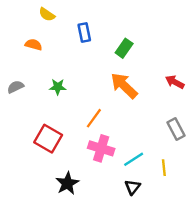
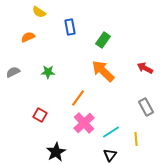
orange semicircle: (34, 45) -> (28, 37), turned -40
red square: (48, 139) -> (40, 115), size x0.6
pink cross: (101, 148) -> (84, 123), turned 30

